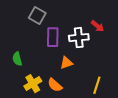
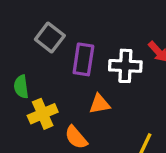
gray square: (37, 15) -> (50, 37), moved
yellow cross: (33, 84) -> (43, 114), moved

